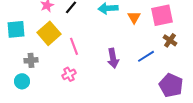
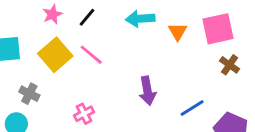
pink line: (74, 46) -> (91, 55), moved, turned -30
blue line: (146, 56) -> (192, 108), moved
gray cross: (31, 60) -> (29, 94), turned 32

